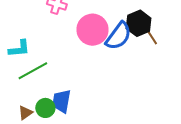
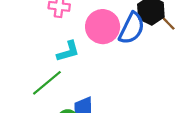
cyan L-shape: (19, 49) -> (68, 51), moved

